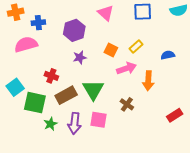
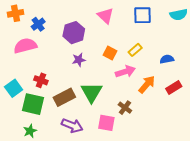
blue cross: (38, 23) -> (38, 24), turned -32
red cross: (51, 76) -> (41, 80), moved
orange arrow: (148, 81) -> (147, 84), turned -144
red rectangle: (175, 115) -> (174, 87), moved
pink square: (99, 120) -> (106, 123), moved
purple arrow: (74, 123) -> (72, 126), turned -75
green star: (50, 124) -> (30, 131), moved

